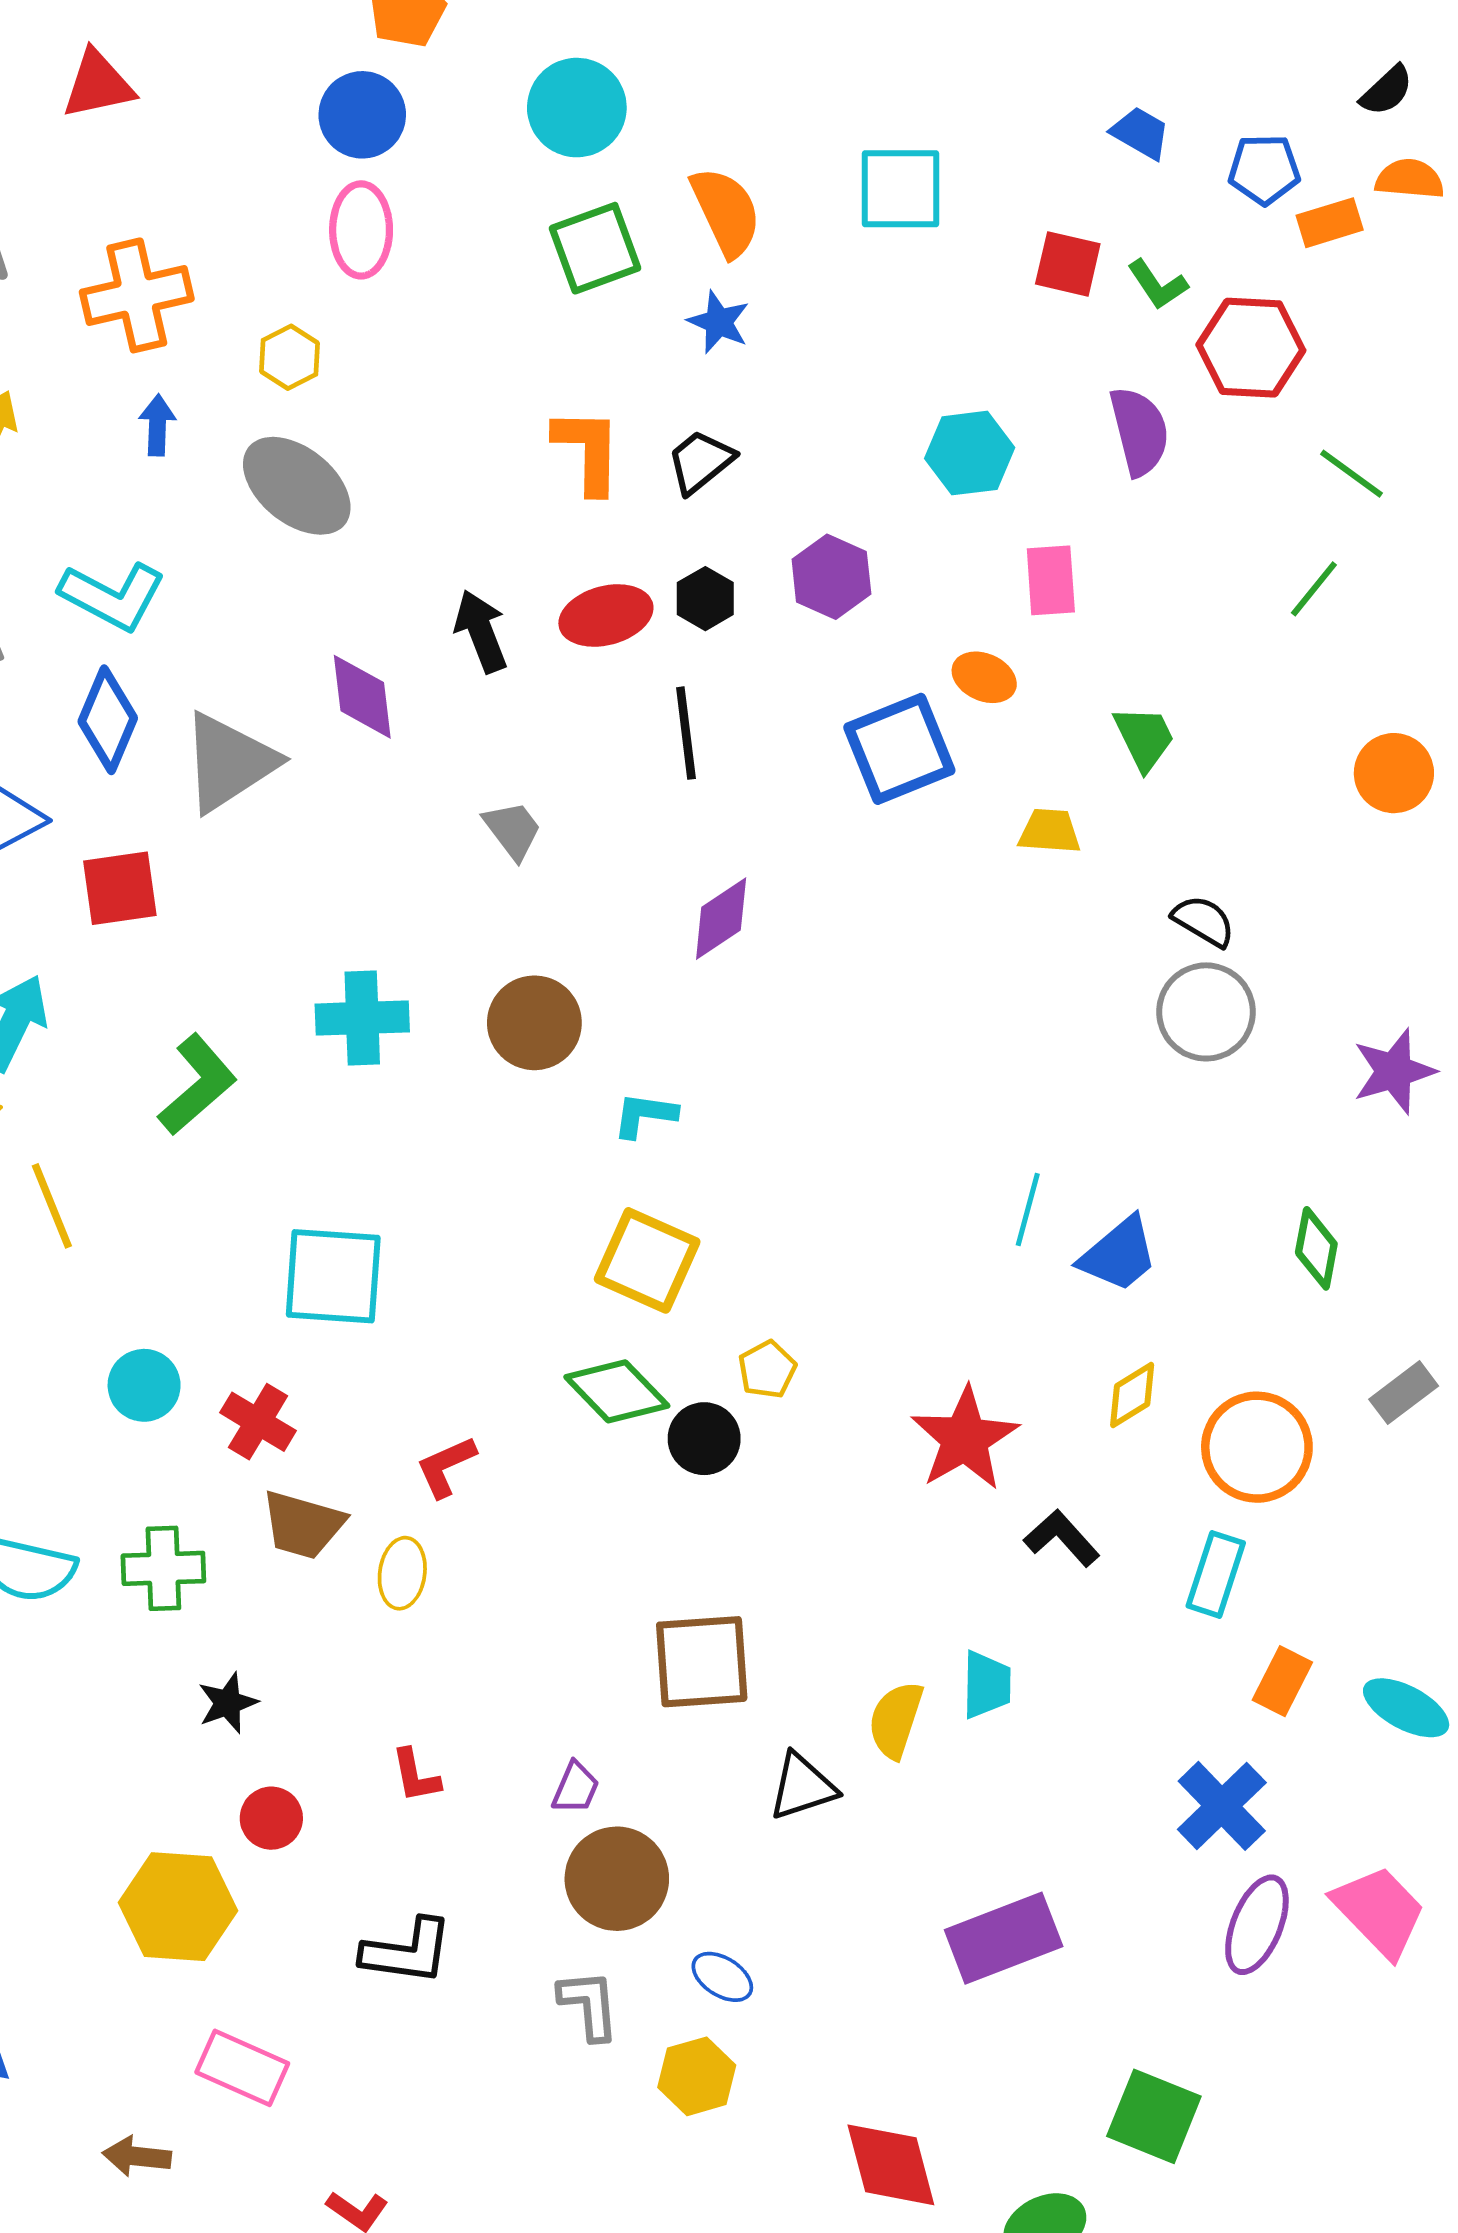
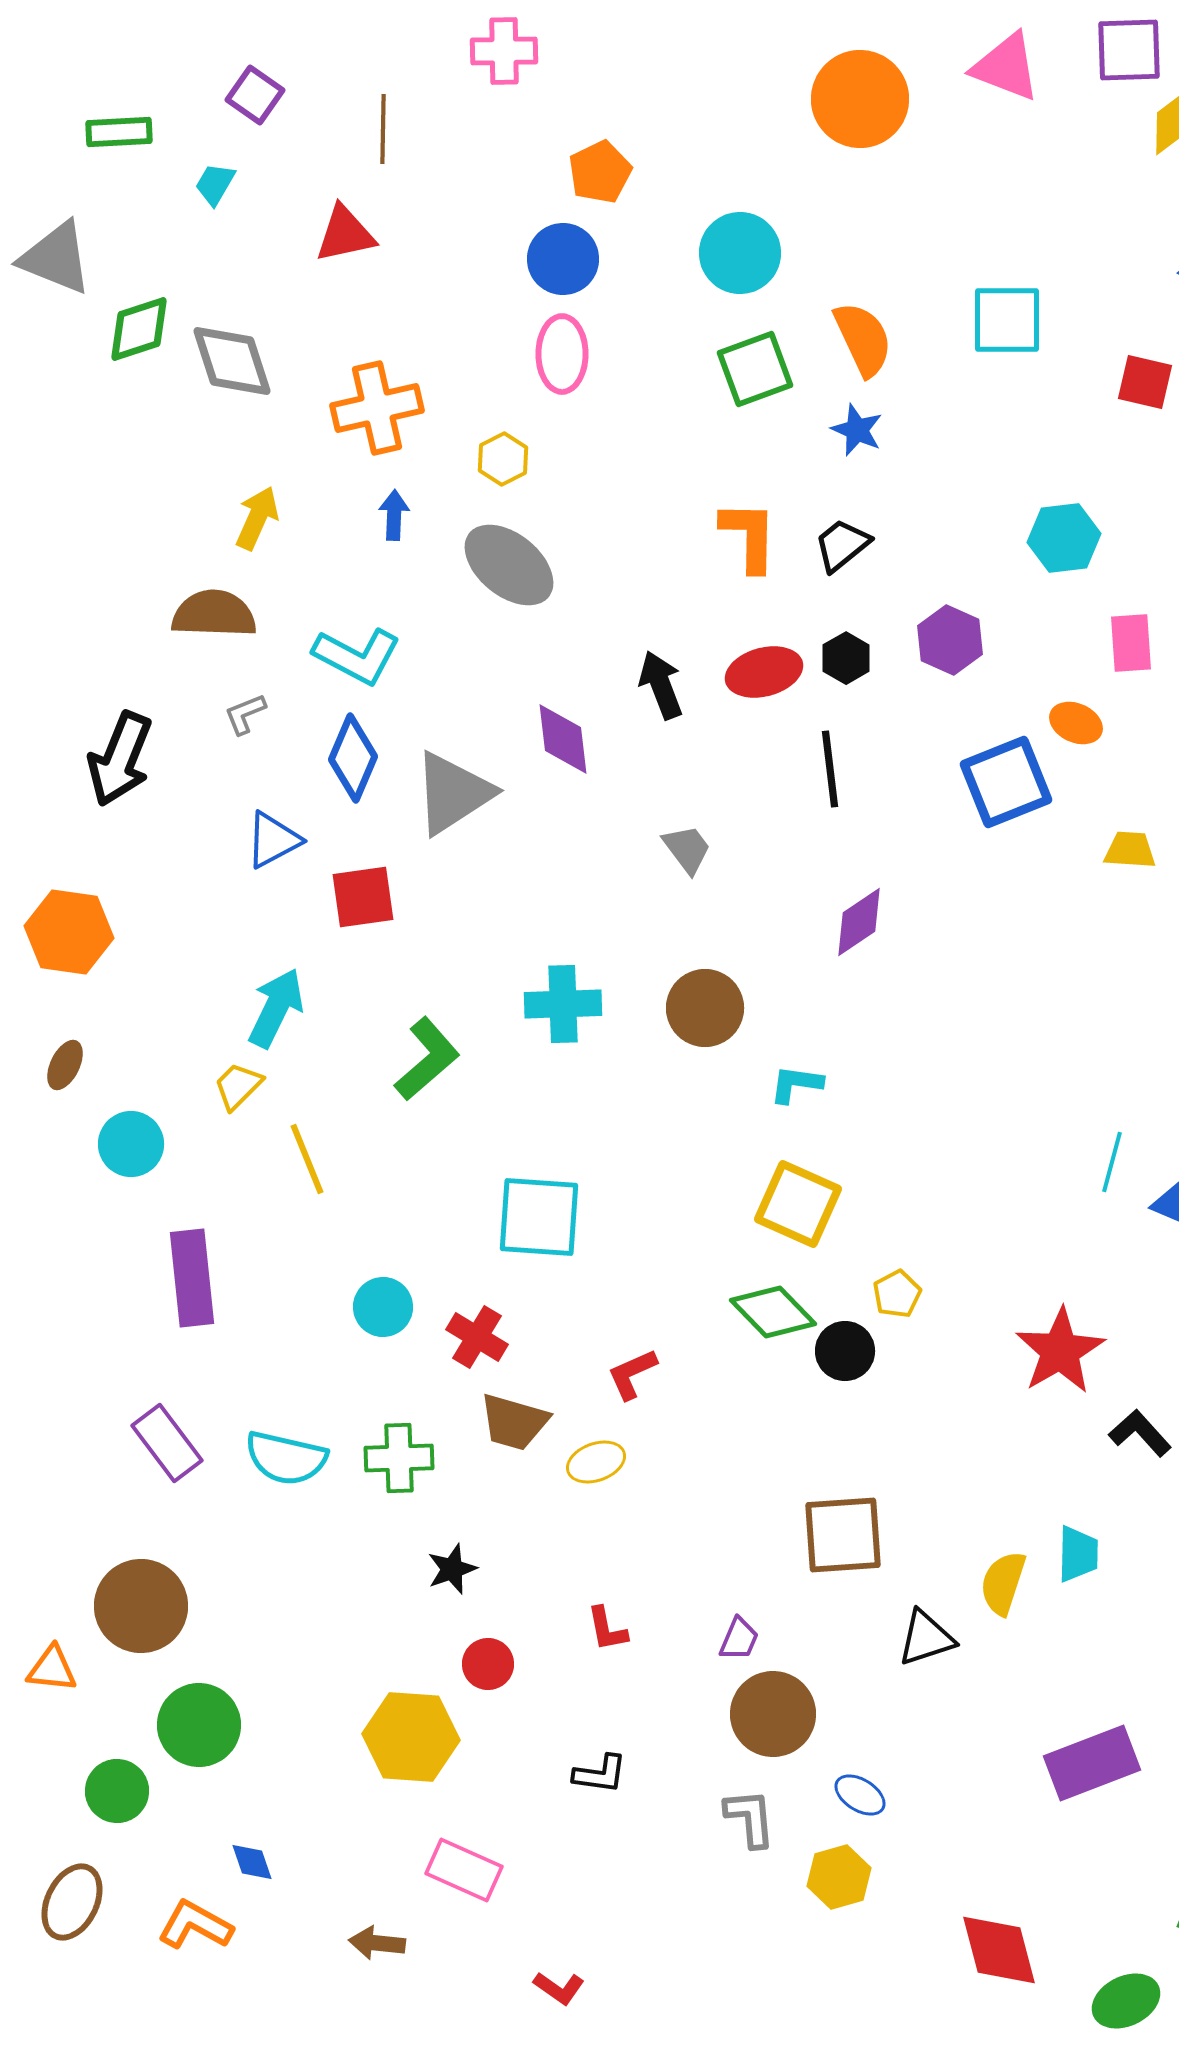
yellow ellipse: (402, 1573) -> (596, 1462), turned 62
black L-shape: (407, 1951) -> (600, 1774), size x0.7

